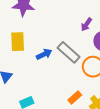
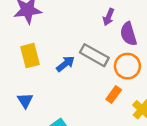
orange rectangle: (75, 98) -> (114, 94), moved

